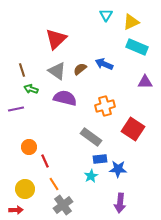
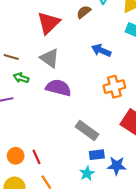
brown semicircle: (80, 69) -> (84, 12), moved
brown line: (22, 70) -> (11, 57), turned -56
orange cross: (105, 106) -> (114, 87), moved
orange circle: (29, 147) -> (16, 156), moved

